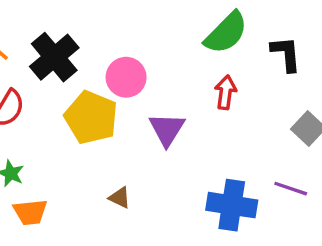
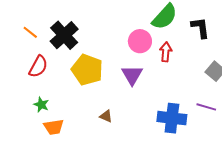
pink circle: (126, 77) -> (140, 41), moved

